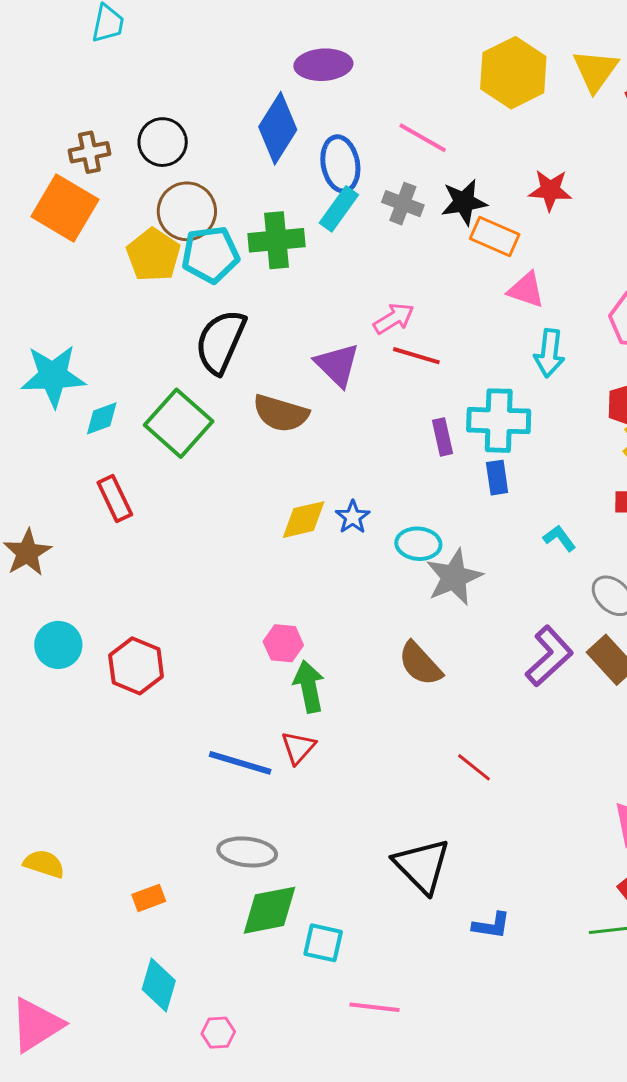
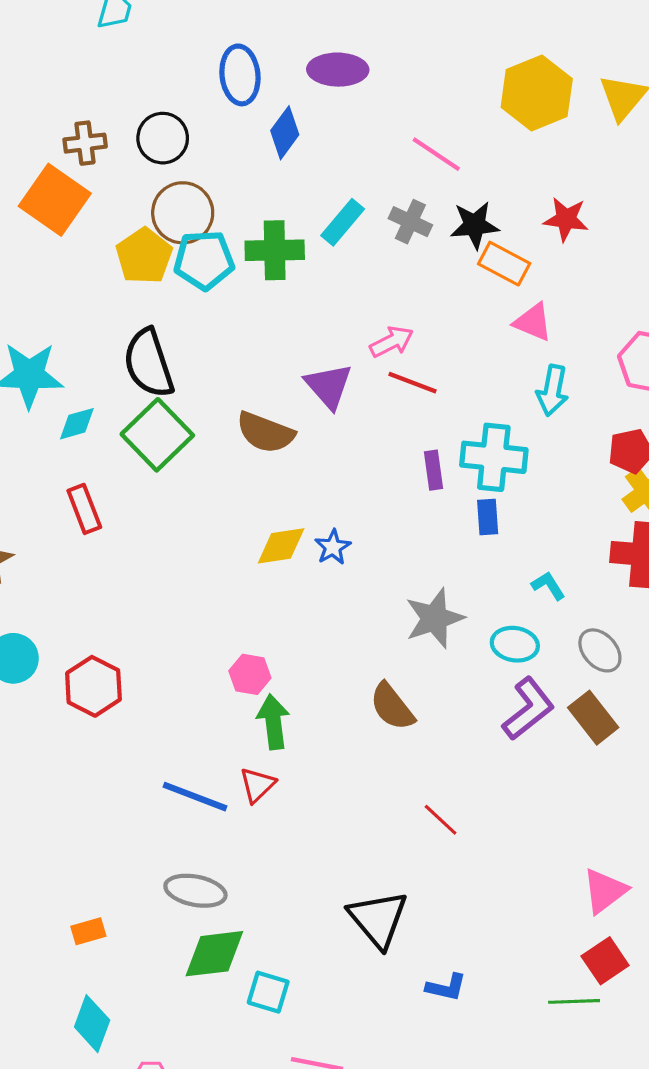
blue diamond: (278, 128) -> (285, 133), size x0.7
blue ellipse: (340, 164) -> (240, 75), moved
black semicircle: (220, 342) -> (149, 363), moved, turned -46
cyan ellipse: (418, 544) -> (515, 644), moved

